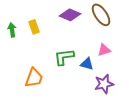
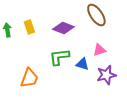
purple diamond: (70, 15) -> (63, 28), moved
purple star: (104, 84) -> (106, 75), moved

